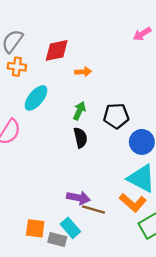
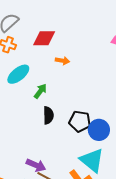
green arrow: (79, 111) -> (40, 91), moved
black pentagon: (116, 116) -> (80, 121), moved

